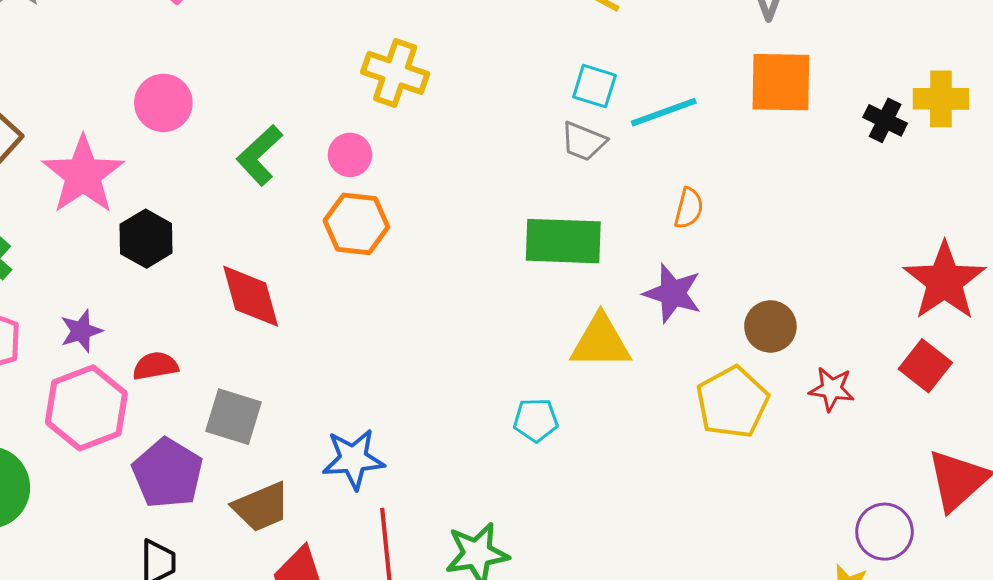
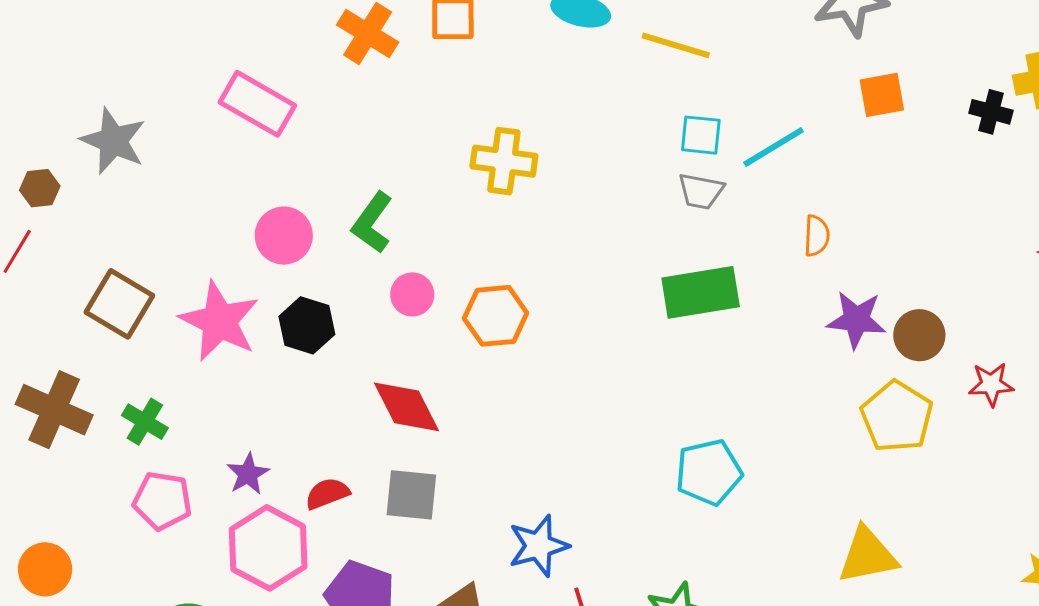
orange square: (781, 82) -> (882, 95), size x0.7
green L-shape: (260, 155) -> (372, 223), moved
pink circle: (350, 155) -> (412, 294), moved
black hexagon: (146, 239) -> (307, 325), moved
purple star: (673, 293) -> (856, 320), moved
yellow triangle: (601, 342) -> (868, 555), moved
gray square: (233, 417) -> (411, 495), moved
cyan pentagon: (536, 420) -> (709, 472), size x1.5

